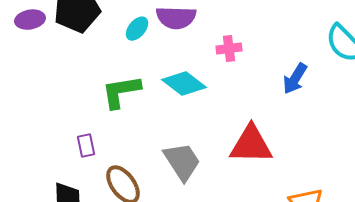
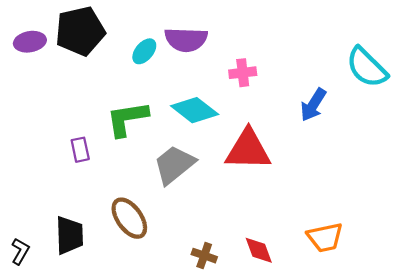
red triangle: (251, 145) -> (248, 150), moved
purple rectangle: (86, 146) -> (80, 150), moved
gray trapezoid: (182, 162) -> (174, 165), moved, turned -96

